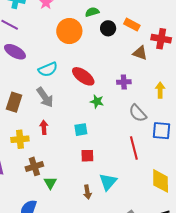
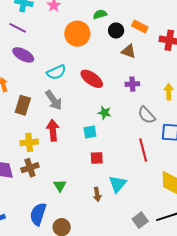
brown triangle: (140, 53) -> (129, 51), moved
green star: (97, 101) -> (105, 113), moved
red arrow: (44, 127) -> (53, 130), size x1.5
brown cross: (34, 166) -> (30, 168), moved

